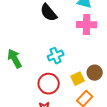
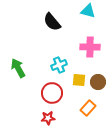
pink cross: (87, 25) -> (90, 47), moved
yellow square: (78, 79) -> (79, 80), moved, turned 32

